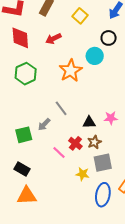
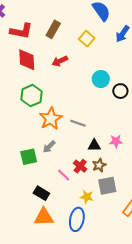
black circle: (109, 38) -> (120, 91), moved
orange star: (71, 71) -> (51, 119), moved
gray line: (61, 108) -> (78, 123), moved, turned -35
black rectangle: (22, 169) -> (41, 193), moved
blue ellipse: (103, 195) -> (77, 219), moved
orange triangle: (27, 196) -> (44, 217), moved

